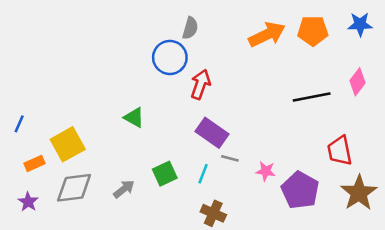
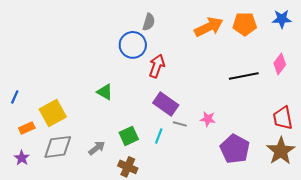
red trapezoid: (340, 151) -> (283, 118), moved
pink star: (266, 171) -> (208, 119), moved
brown cross: (213, 213) -> (128, 167), moved

